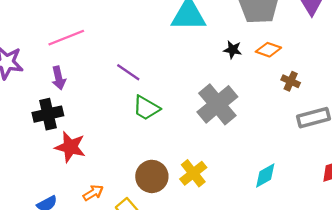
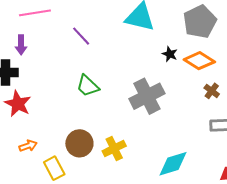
orange diamond: (268, 50) -> (199, 61), size x1.4
purple line: (128, 72) -> (81, 36), moved
cyan diamond: (265, 175) -> (173, 164), size x1.4

